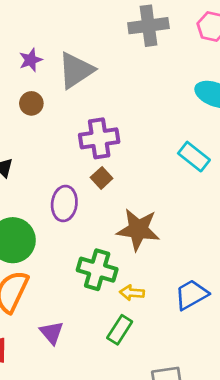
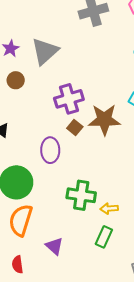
brown star: (138, 230) -> (104, 120), moved

